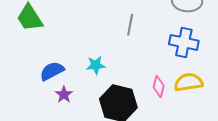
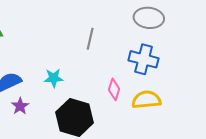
pink diamond: (159, 87) -> (114, 89), moved

